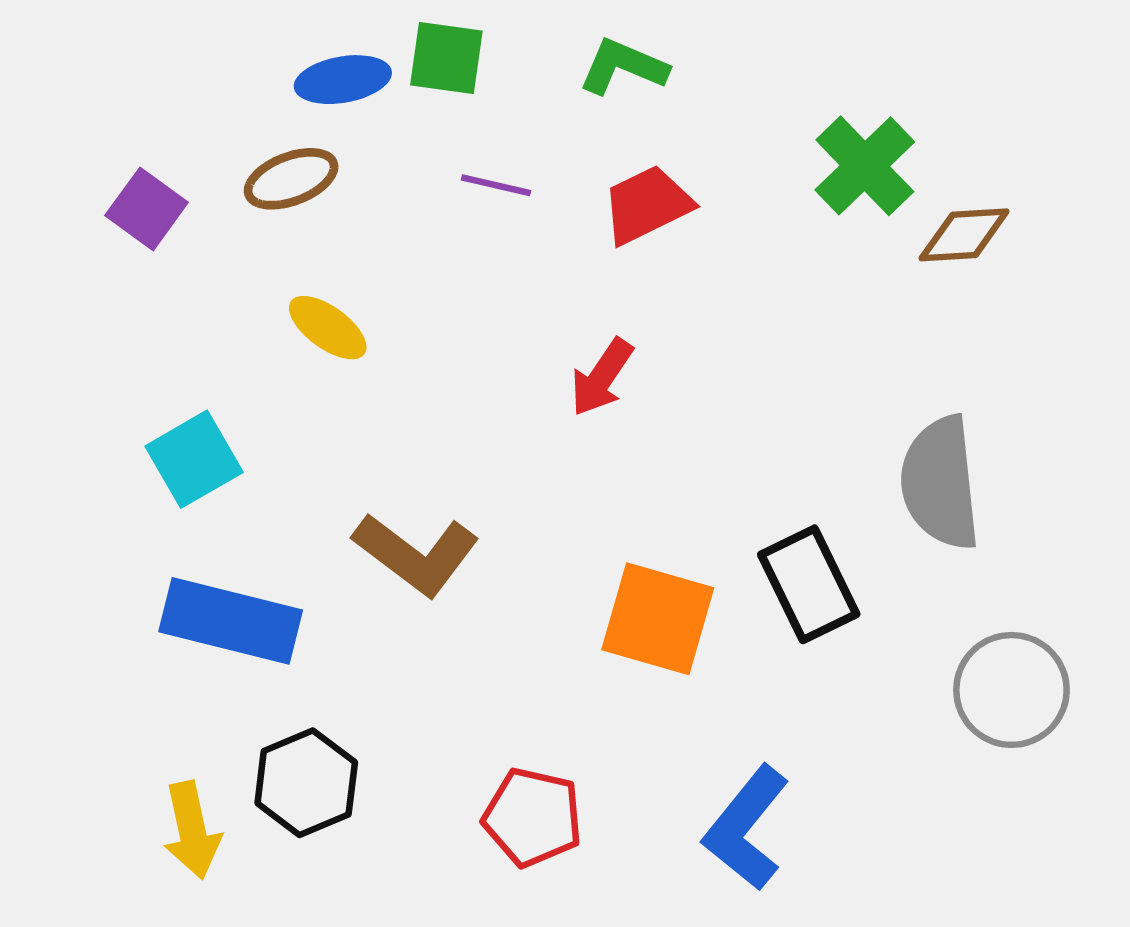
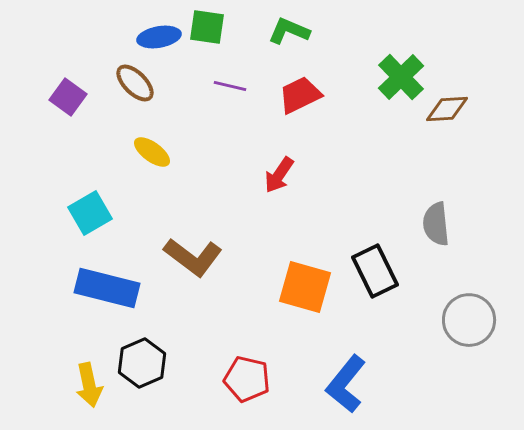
brown ellipse: (291, 179) -> (135, 83), turned 66
gray semicircle: (940, 483) -> (436, 224), size x0.7

